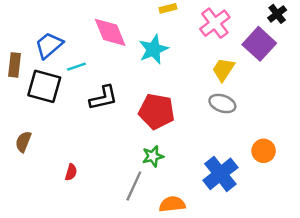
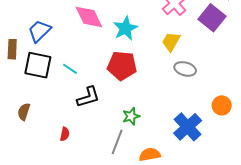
cyan line: (76, 67) -> (70, 69), moved, turned 56
yellow trapezoid: (223, 70) -> (171, 42), moved
black L-shape: (103, 98) -> (88, 97), moved
red pentagon: (157, 111) -> (122, 66), moved

